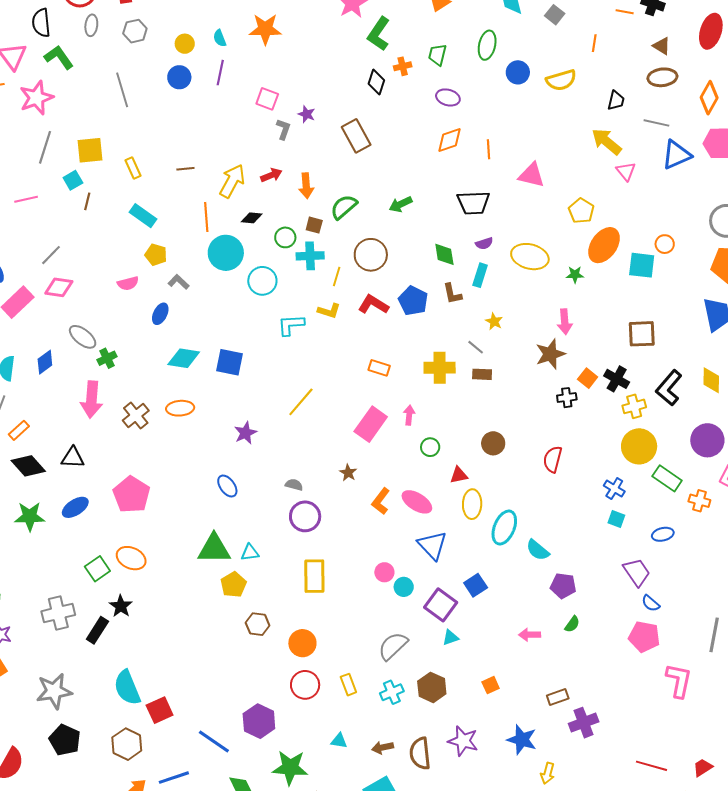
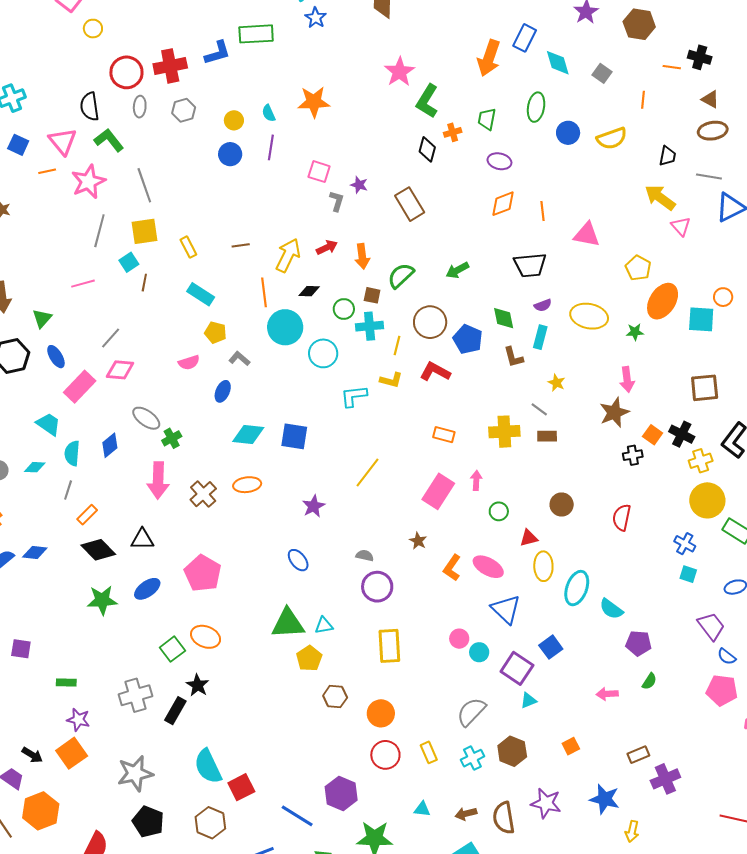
gray line: (122, 90) -> (144, 185), moved
blue pentagon: (413, 301) -> (468, 339), moved

